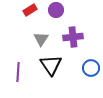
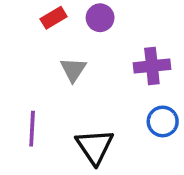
purple cross: (73, 37) -> (152, 66), moved
black triangle: (51, 65) -> (95, 147), moved

